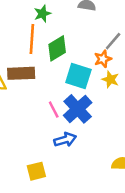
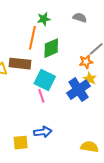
cyan square: (78, 76) -> (45, 80), moved
blue cross: (78, 109) -> (79, 90), moved
blue arrow: (65, 140) -> (43, 132), moved

